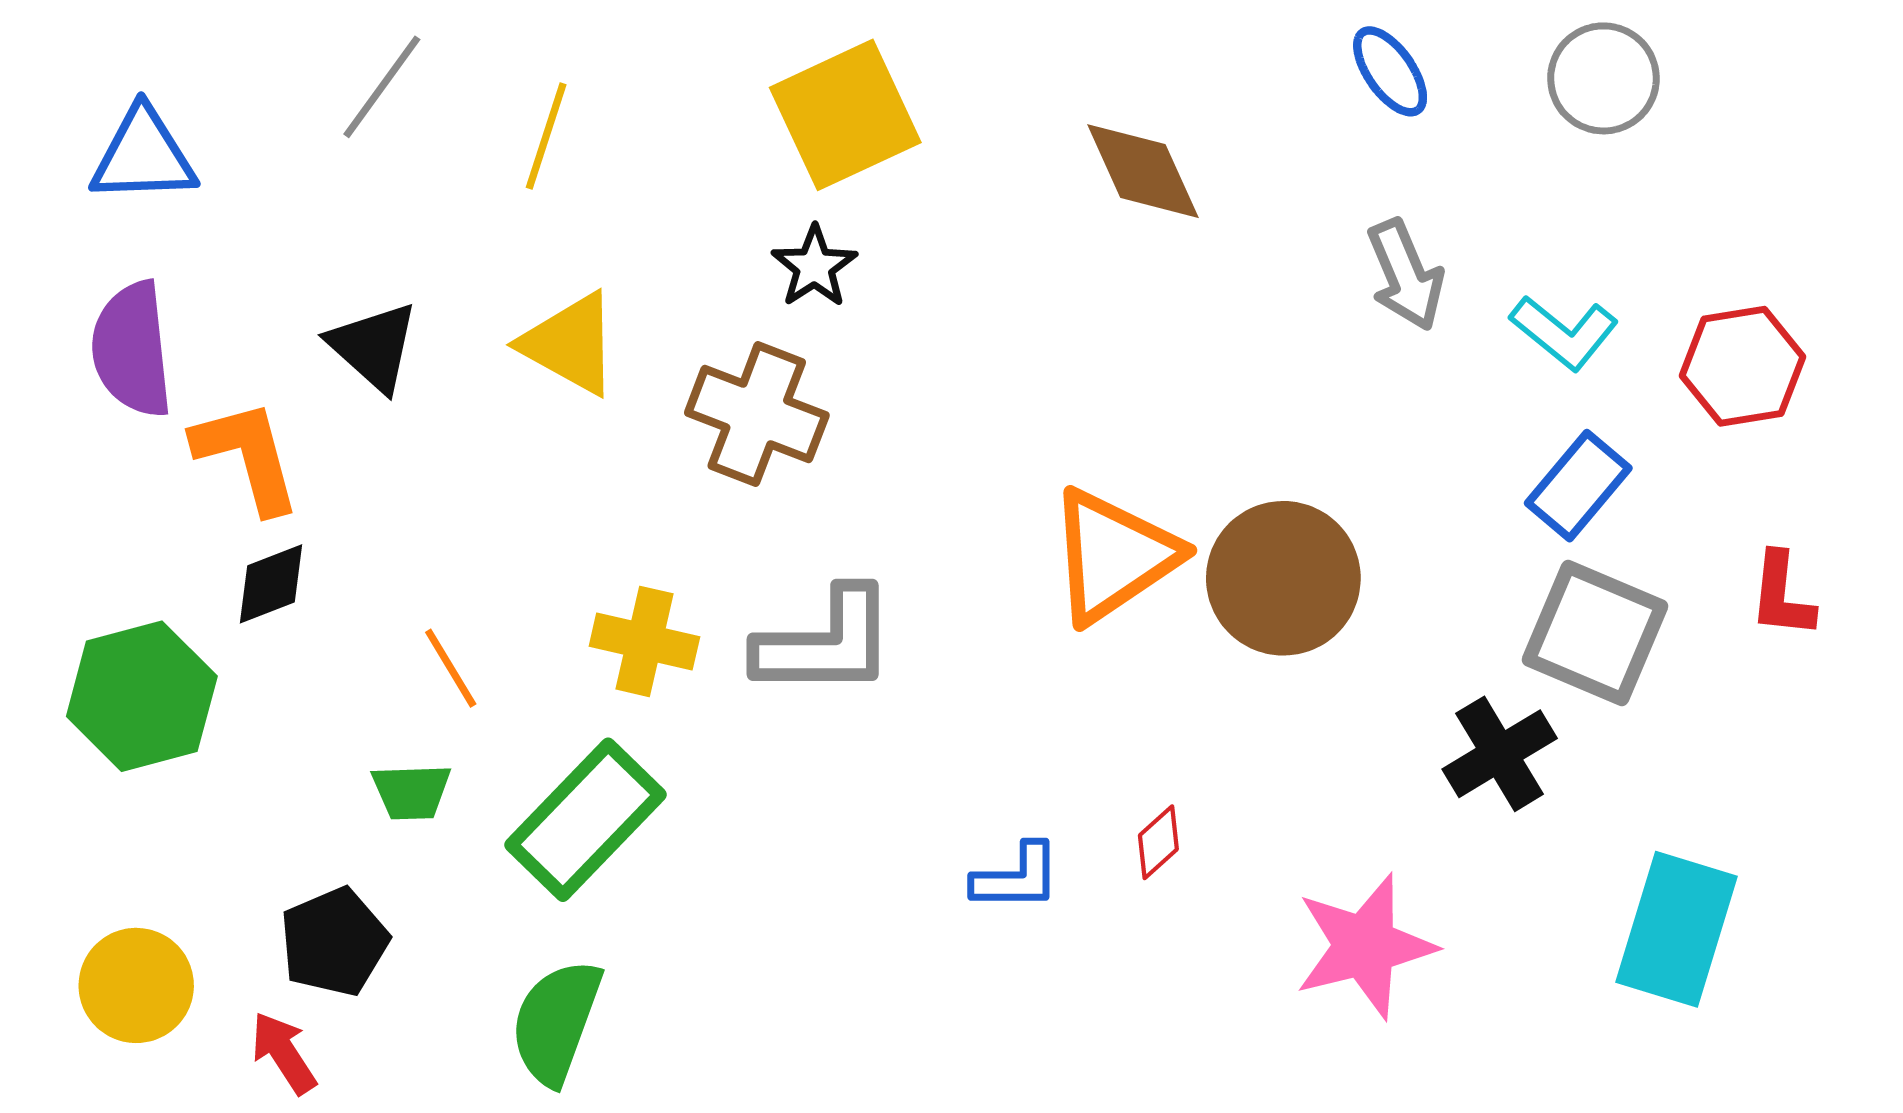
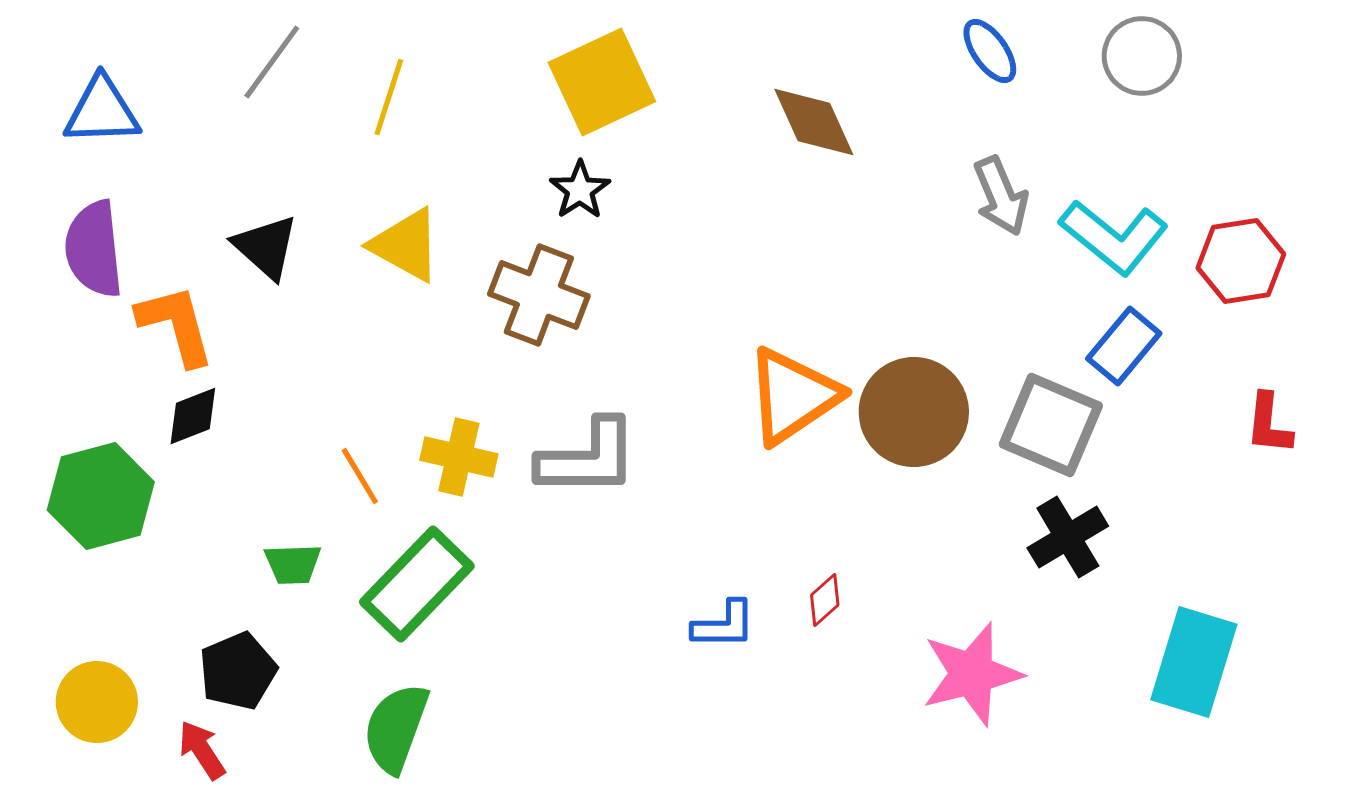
cyan L-shape: (1564, 333) -> (1114, 237), size x1.4
gray square: (1595, 633) -> (1051, 425), moved
orange line: (451, 668) -> (360, 476), moved

